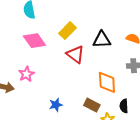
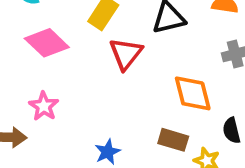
red triangle: (75, 54) -> (126, 54), turned 42

